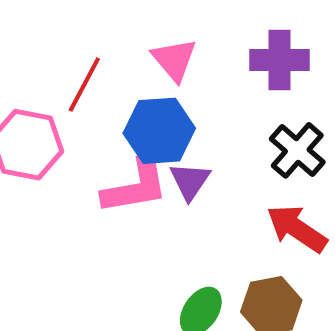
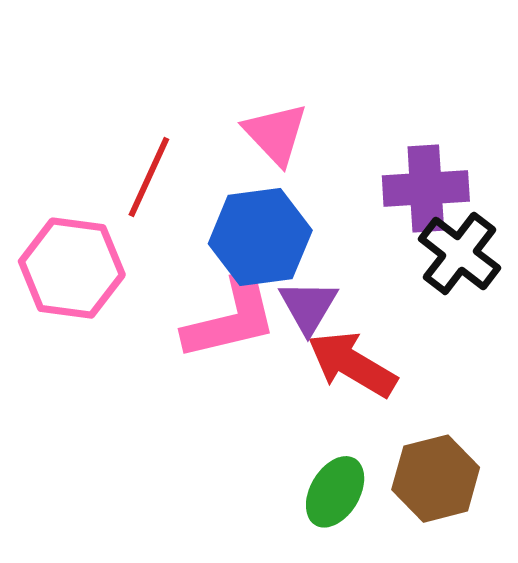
purple cross: (280, 60) -> (426, 188), moved
red arrow: (297, 229) -> (352, 364), moved

